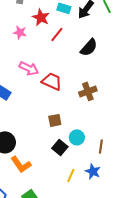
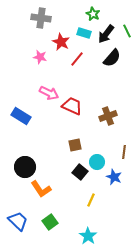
black semicircle: (89, 47) -> (112, 58), moved
brown line: (101, 146) -> (124, 152), moved
blue star: (93, 171) -> (114, 177), moved

